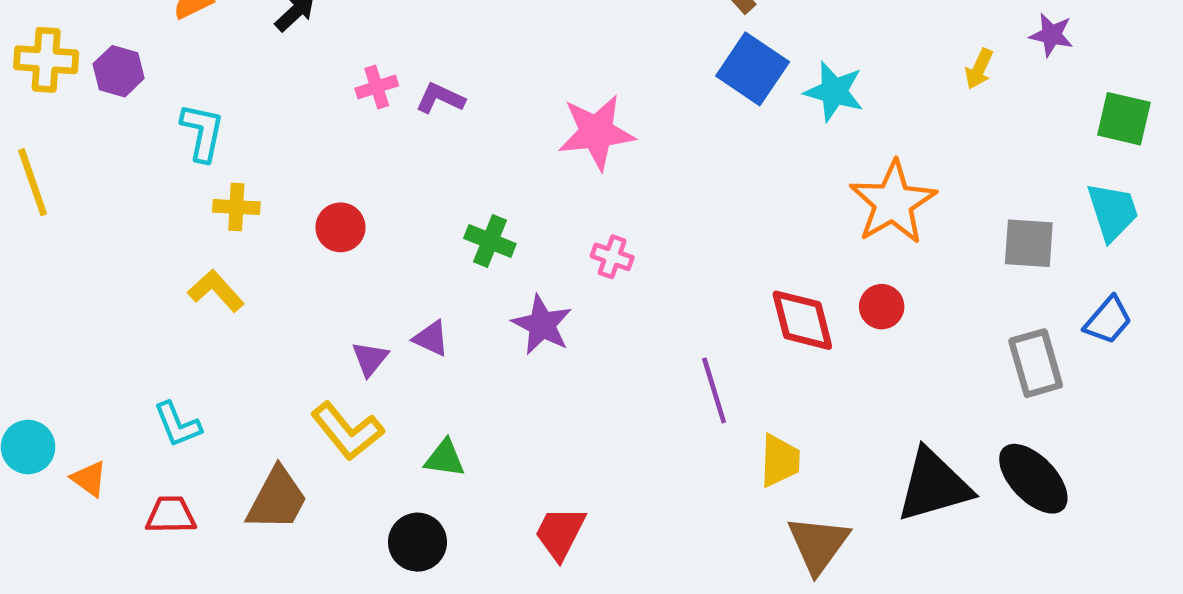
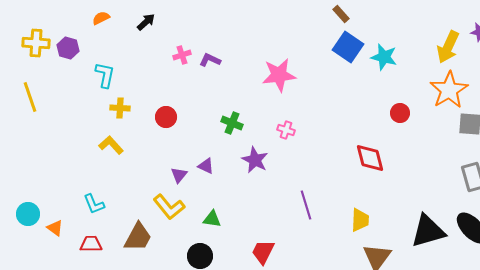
yellow arrow: (979, 69) -> (448, 47), size x1.8
orange star: (893, 202) -> (449, 90), moved
red circle: (882, 307) -> (400, 113), moved
purple line: (714, 390) -> (306, 205), moved

